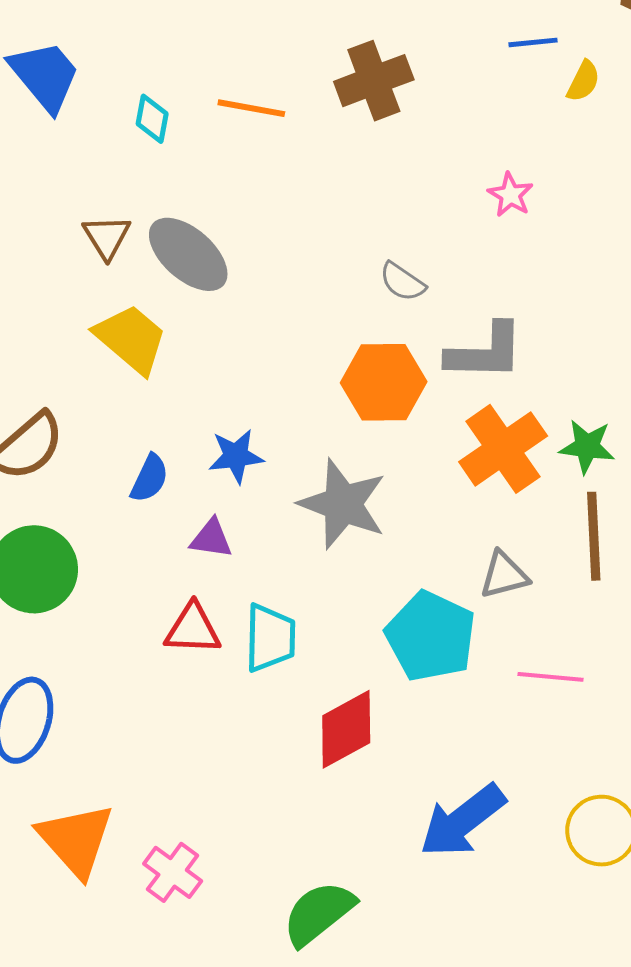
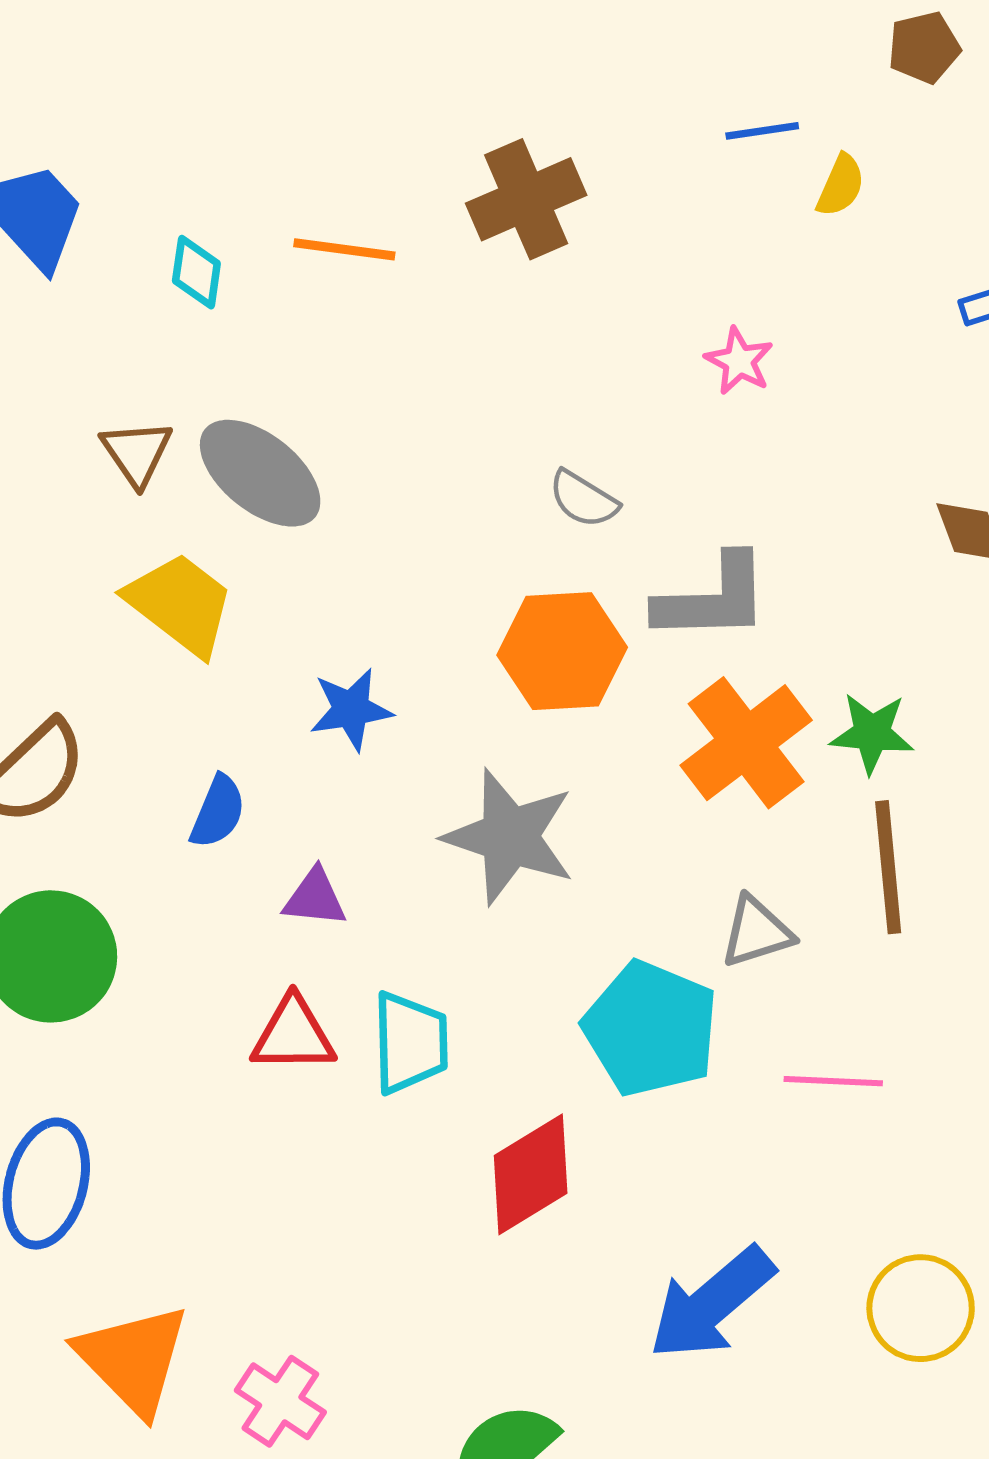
blue star: (236, 456) -> (351, 709), moved

